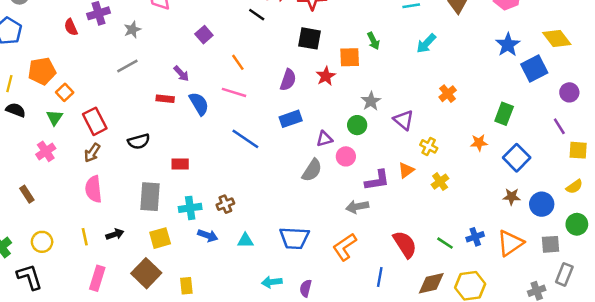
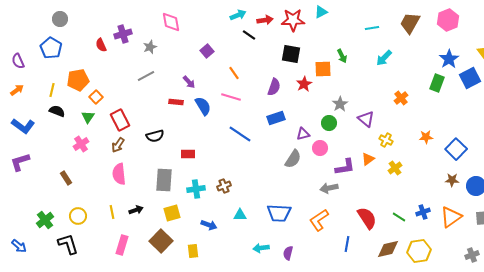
green rectangle: (504, 114) -> (437, 83), moved
blue arrow: (208, 236) -> (209, 225), moved

